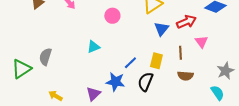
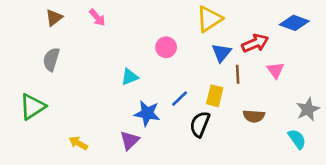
pink circle: (112, 16) -> (166, 47), moved
brown line: (180, 53) -> (238, 74), moved
gray semicircle: (45, 57) -> (51, 59), moved
blue star: (115, 82) -> (147, 113), moved

